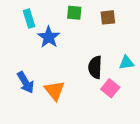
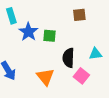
green square: (74, 13) -> (49, 36), moved
orange triangle: (55, 91) -> (45, 77), moved

